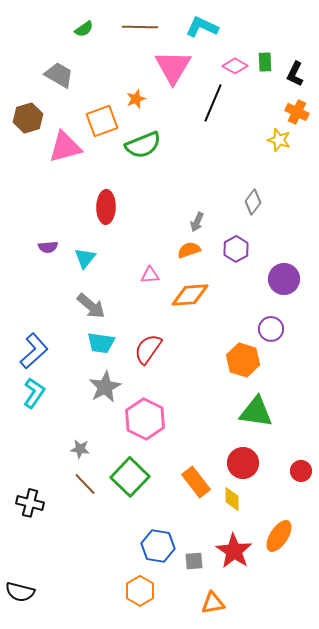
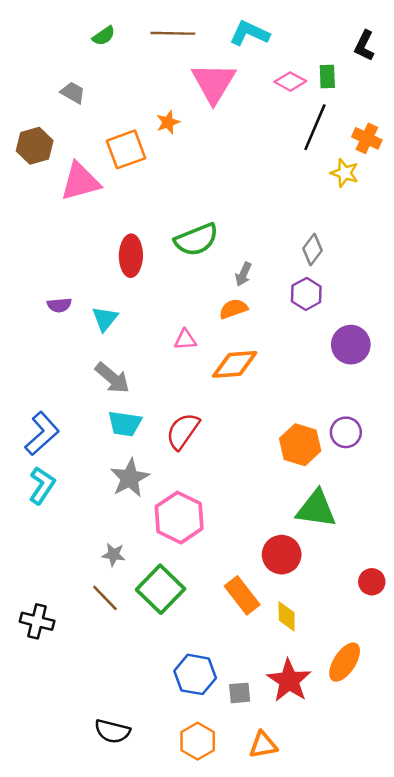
black L-shape: (295, 74) -> (364, 46), moved
gray trapezoid: (59, 75) -> (73, 93), size x0.7
black line: (213, 103) -> (315, 127), moved
green semicircle: (143, 145) -> (196, 240), moved
purple hexagon: (236, 249) -> (306, 294), moved
purple circle: (271, 329) -> (346, 432), moved
gray star: (80, 449) -> (114, 555), moved
red circle: (243, 463) -> (282, 555), moved
orange hexagon: (140, 591) -> (198, 741), moved
black semicircle: (20, 592) -> (112, 731), moved

